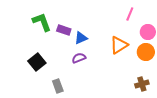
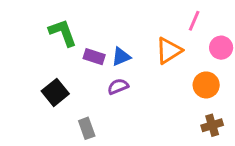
purple rectangle: (64, 30) -> (94, 57), moved
orange triangle: (119, 45) -> (169, 51), moved
orange circle: (146, 52) -> (206, 85), moved

